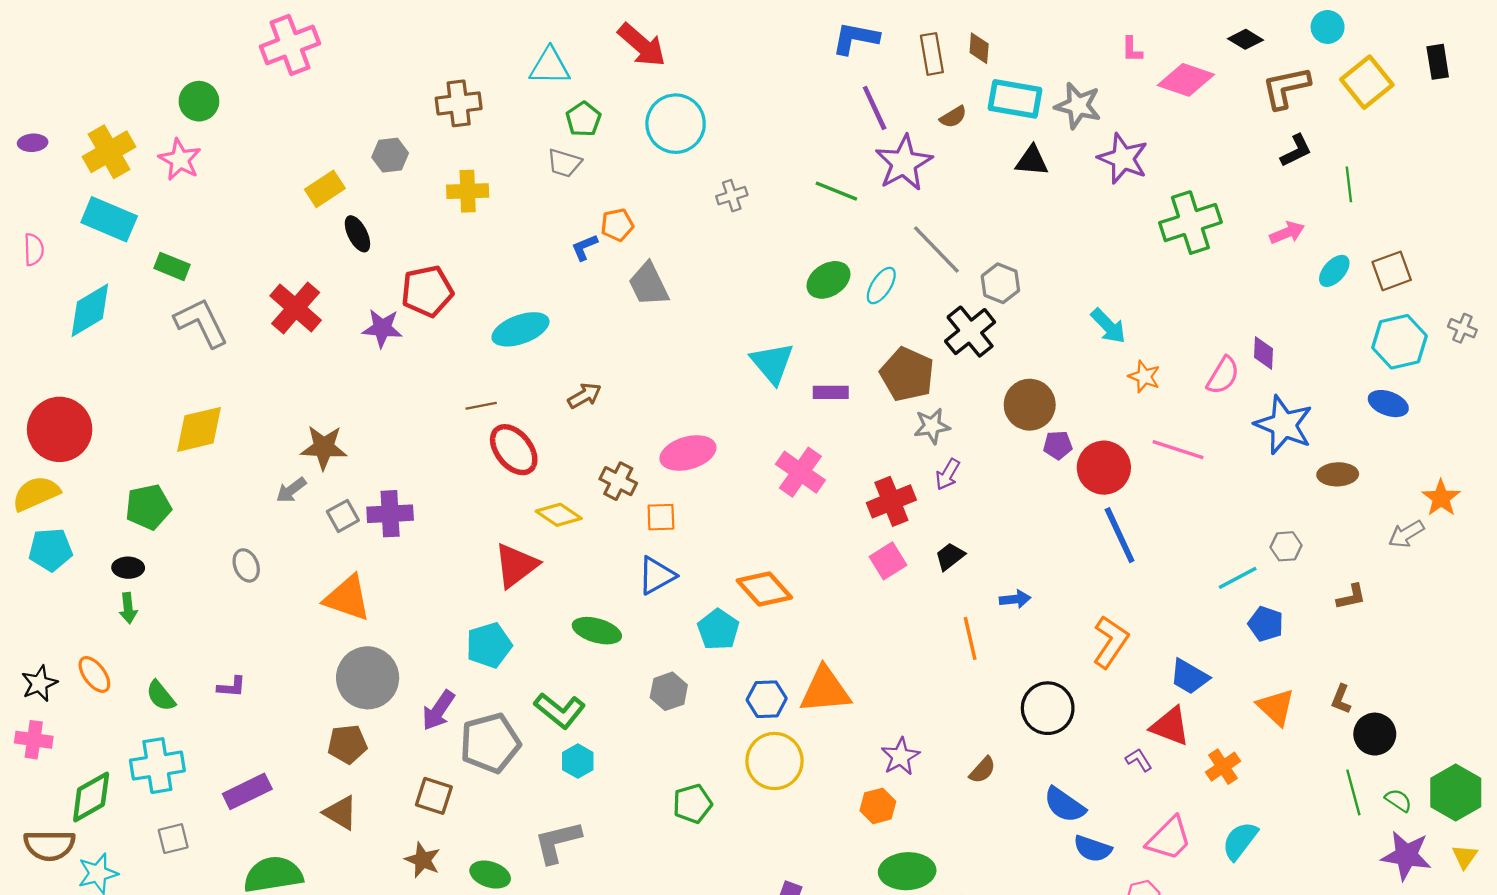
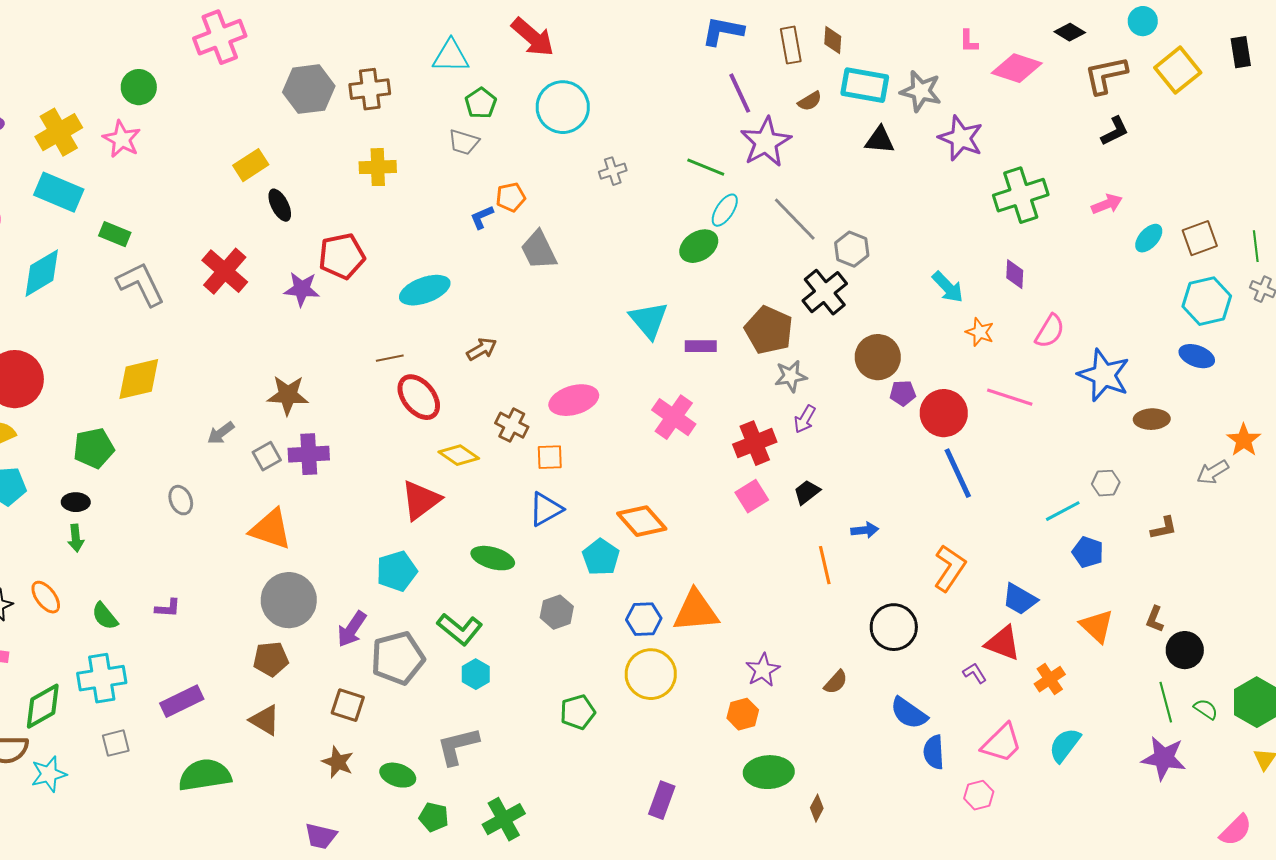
gray hexagon: (390, 155) -> (309, 89), moved, size x1.6
green line: (1349, 184) -> (1256, 246), moved
cyan ellipse: (881, 286) -> (725, 210), moved
purple diamond: (1263, 353) -> (1015, 274), moved
brown star: (324, 447) -> (288, 395), moved
blue semicircle: (1093, 849) -> (934, 752), turned 68
purple star: (1406, 855) -> (1164, 758), moved

